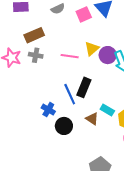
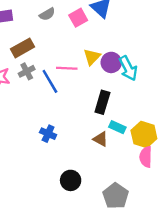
gray cross: (36, 55) -> (27, 71), turned -32
black rectangle: (84, 87) -> (102, 102), moved
blue line: (70, 94) -> (50, 81), moved
black circle: (64, 126) -> (71, 180), moved

